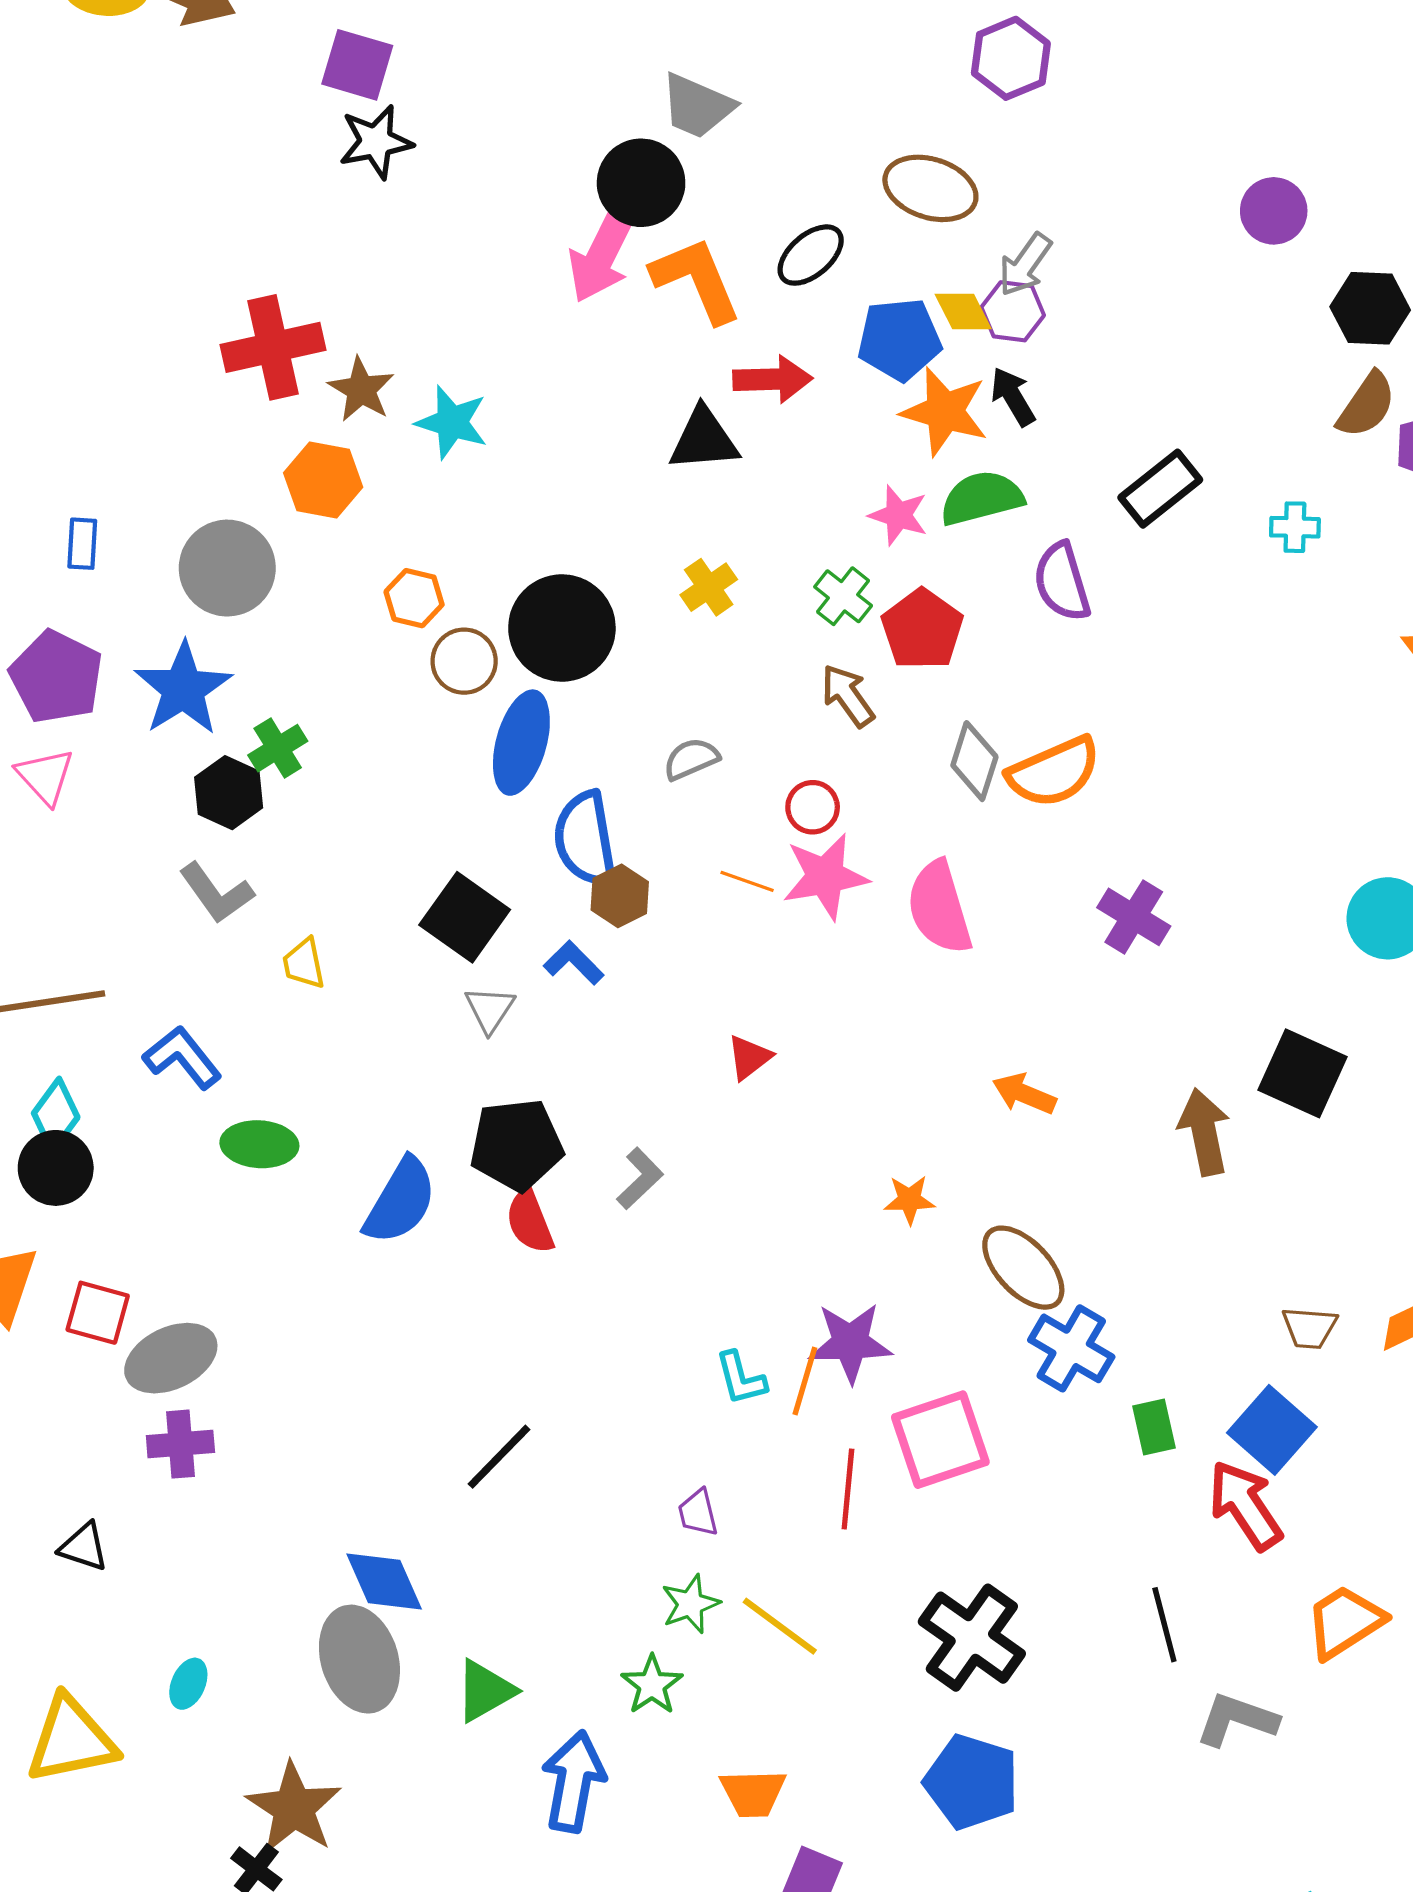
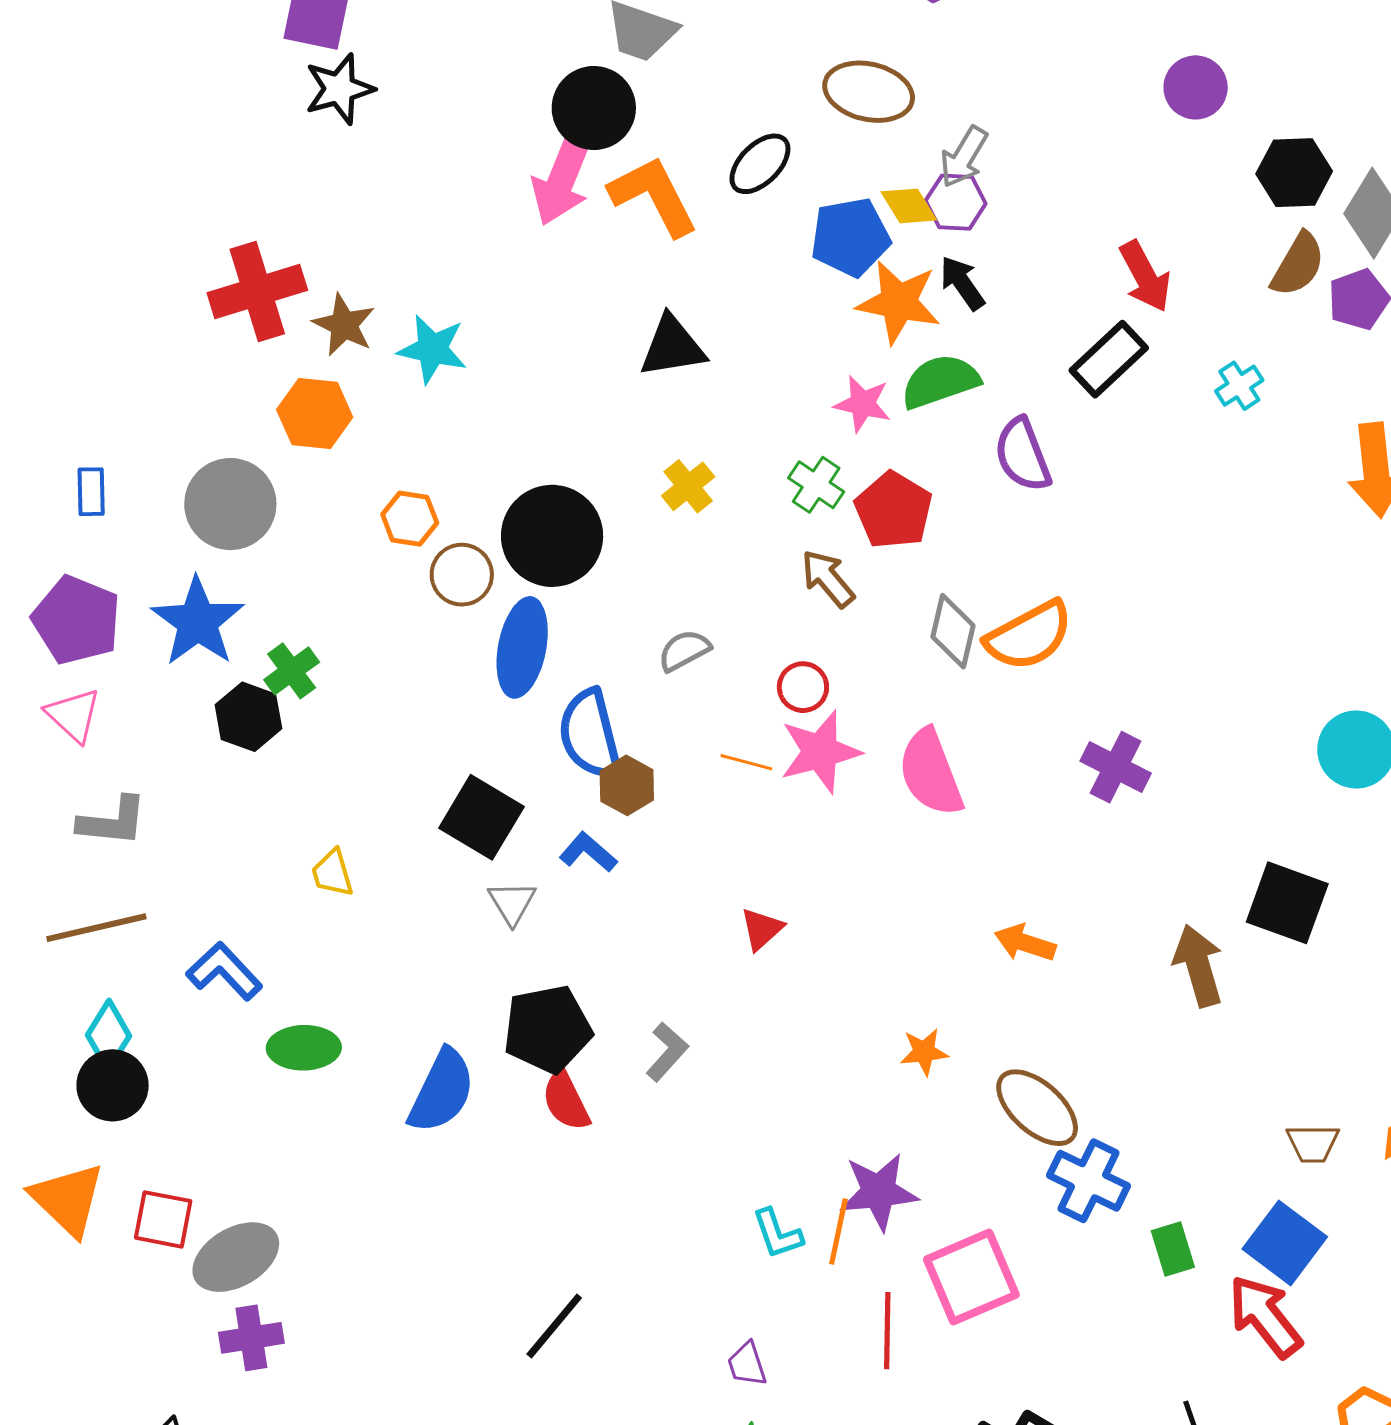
red arrow: (773, 379) -> (1145, 276), moved, turned 68
cyan cross: (1295, 527) -> (1239, 386), turned -30
gray L-shape: (216, 893) -> (112, 821), moved, turned -44

